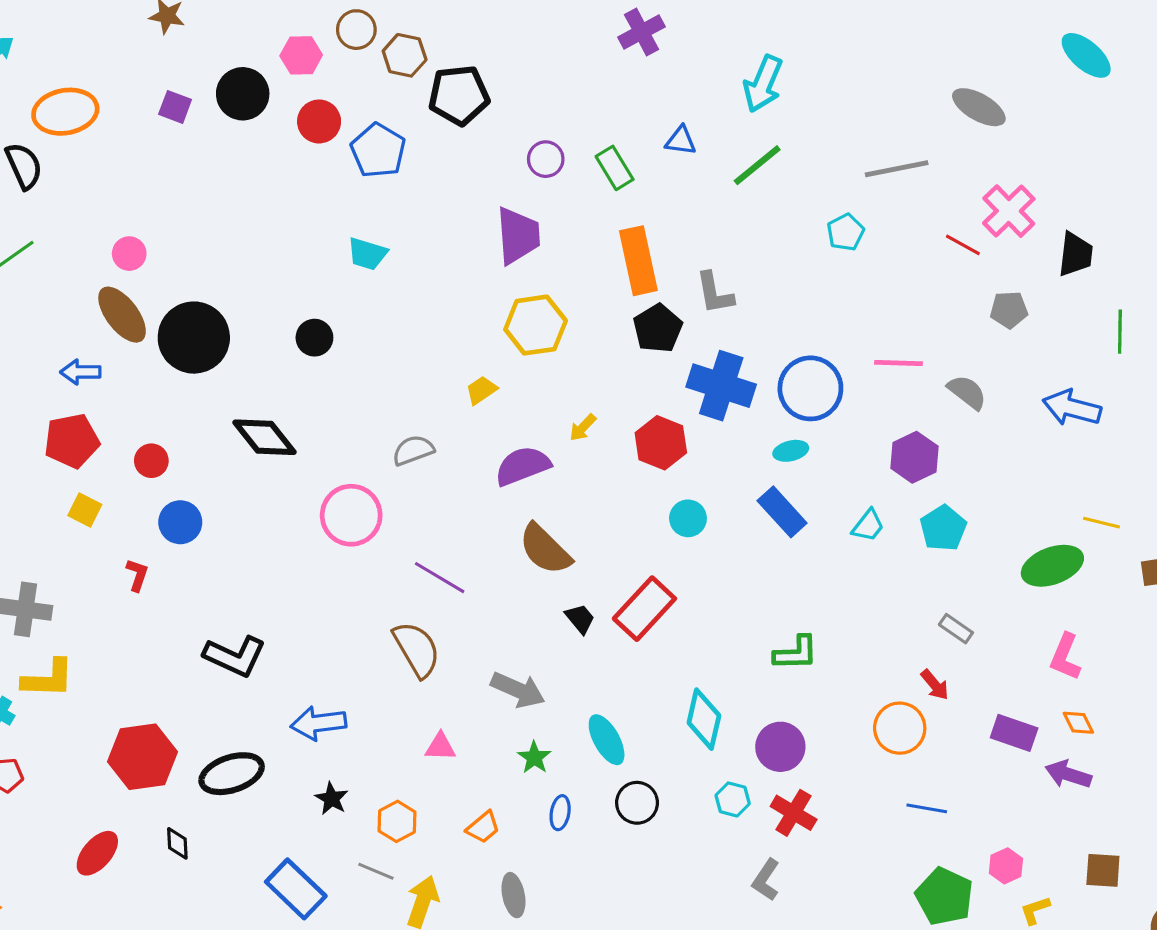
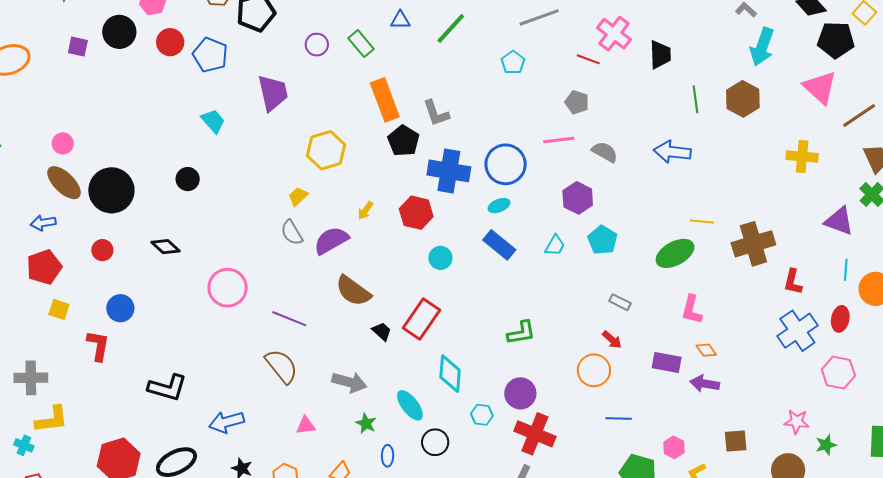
purple trapezoid: (518, 236) -> (273, 93), moved
cyan trapezoid: (367, 254) -> (213, 121), turned -140
gray pentagon: (1009, 310) -> (577, 102), moved, turned 30
black diamond: (264, 437) -> (165, 247), size x0.7
gray semicircle: (413, 450) -> (292, 233), moved, turned -92
red circle: (151, 461) -> (102, 250), moved
red L-shape: (137, 575) -> (98, 346), size x1.5
cyan diamond: (704, 719) -> (450, 374), moved
cyan hexagon: (733, 799) -> (482, 415), moved
red cross: (794, 813) -> (535, 434), size x1.4

